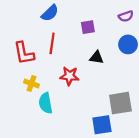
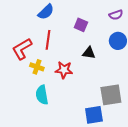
purple square: (88, 27) -> (81, 25), turned 32
red L-shape: (24, 53) -> (22, 49), turned 70
yellow cross: (31, 84) -> (37, 67), moved

